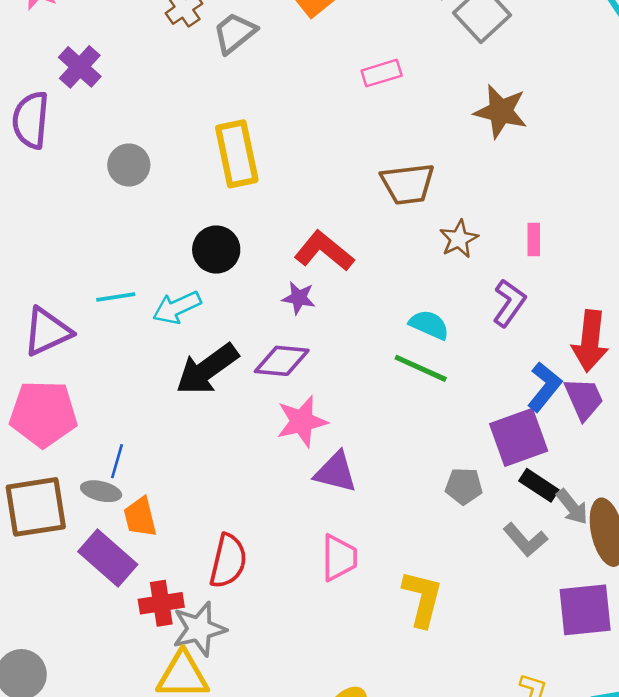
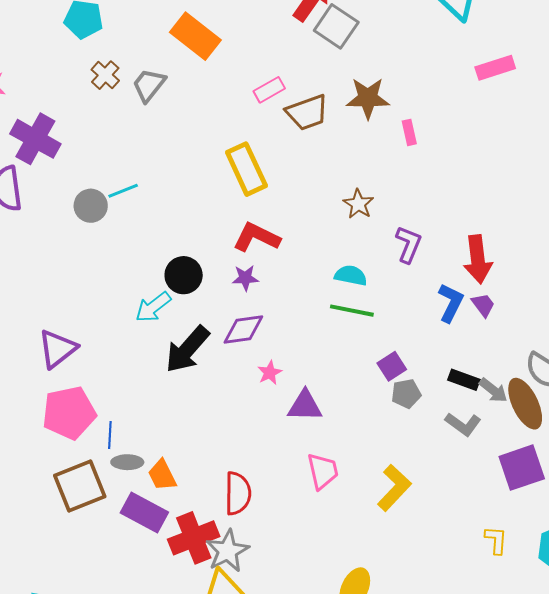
purple cross: (80, 67) -> (35, 139), size x1.4
yellow rectangle: (237, 154) -> (246, 169), moved
brown trapezoid: (408, 184) -> (307, 112), moved
pink rectangle: (534, 240) -> (409, 132), moved
black circle: (216, 250) -> (184, 275), moved
cyan line: (116, 297) -> (123, 191), moved
purple trapezoid: (584, 399) -> (483, 305), size x0.7
pink star: (302, 421) -> (270, 373), size x0.6
purple square: (519, 437) -> (392, 366), moved, size x0.6
blue line: (117, 461) -> (110, 435), moved
yellow L-shape: (422, 599) -> (394, 488), turned 42
red cross: (161, 603) -> (194, 538), size x1.4

